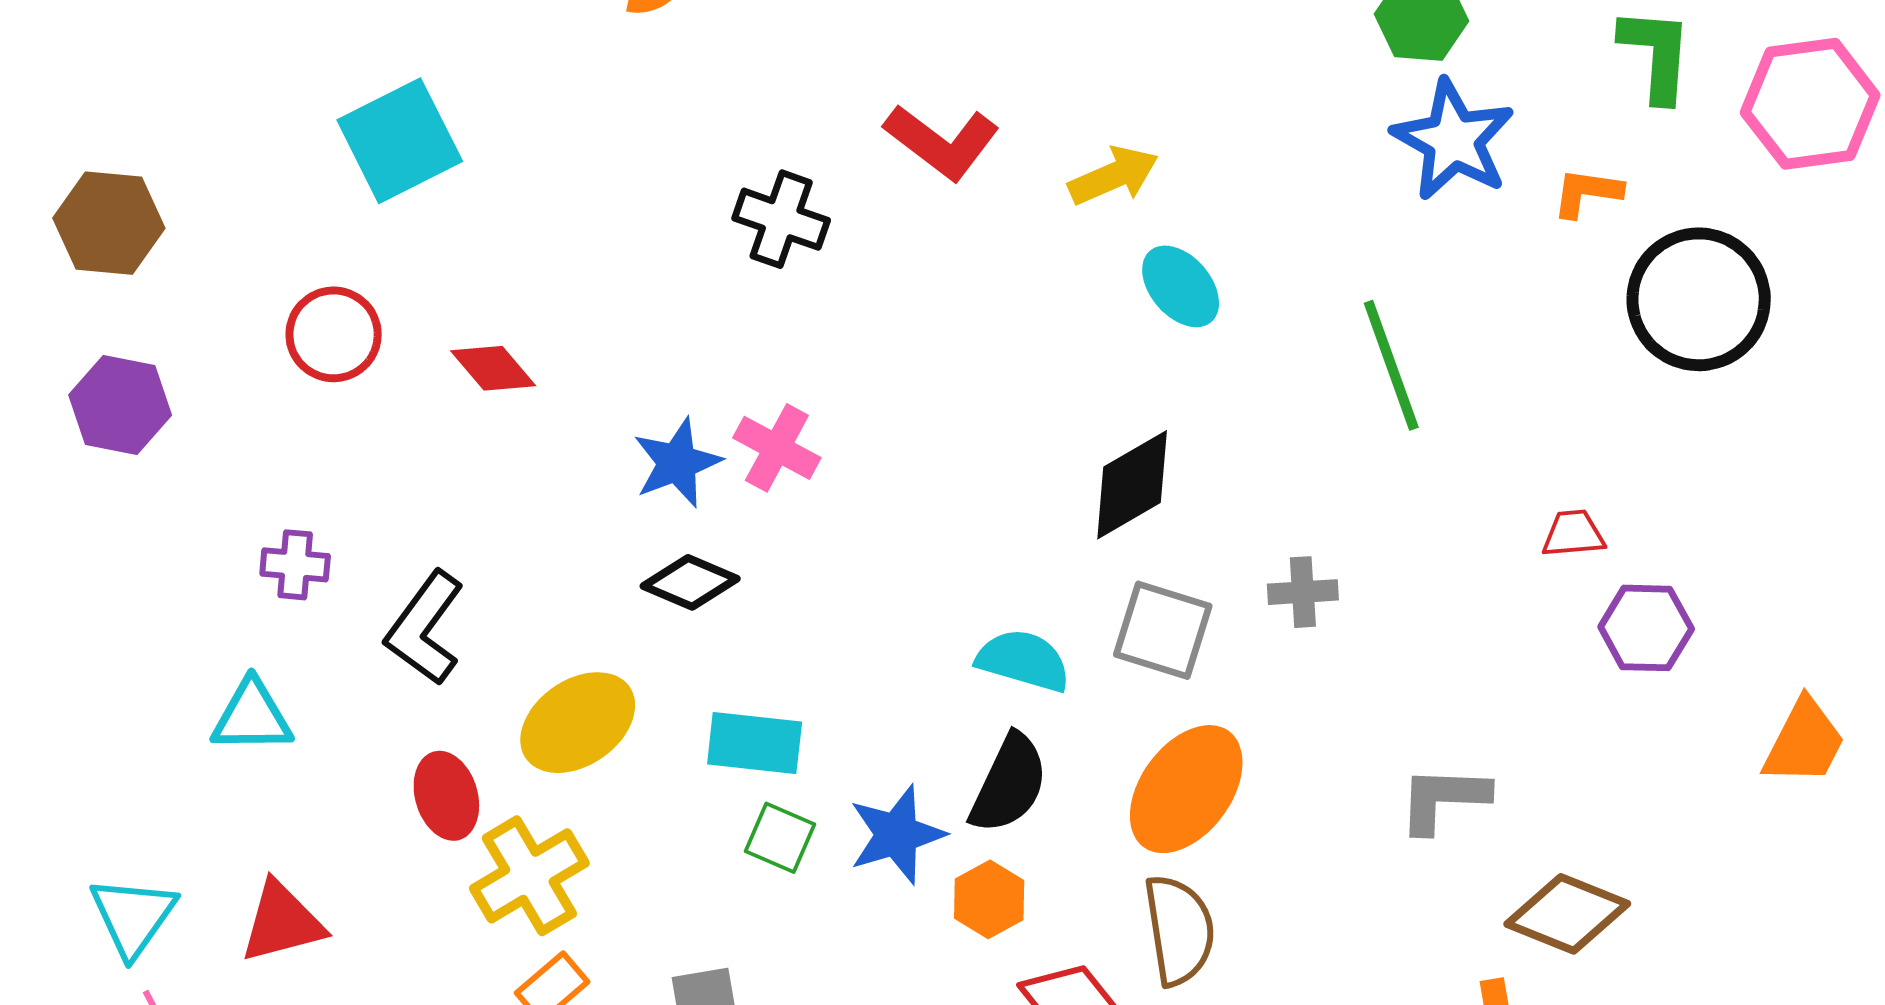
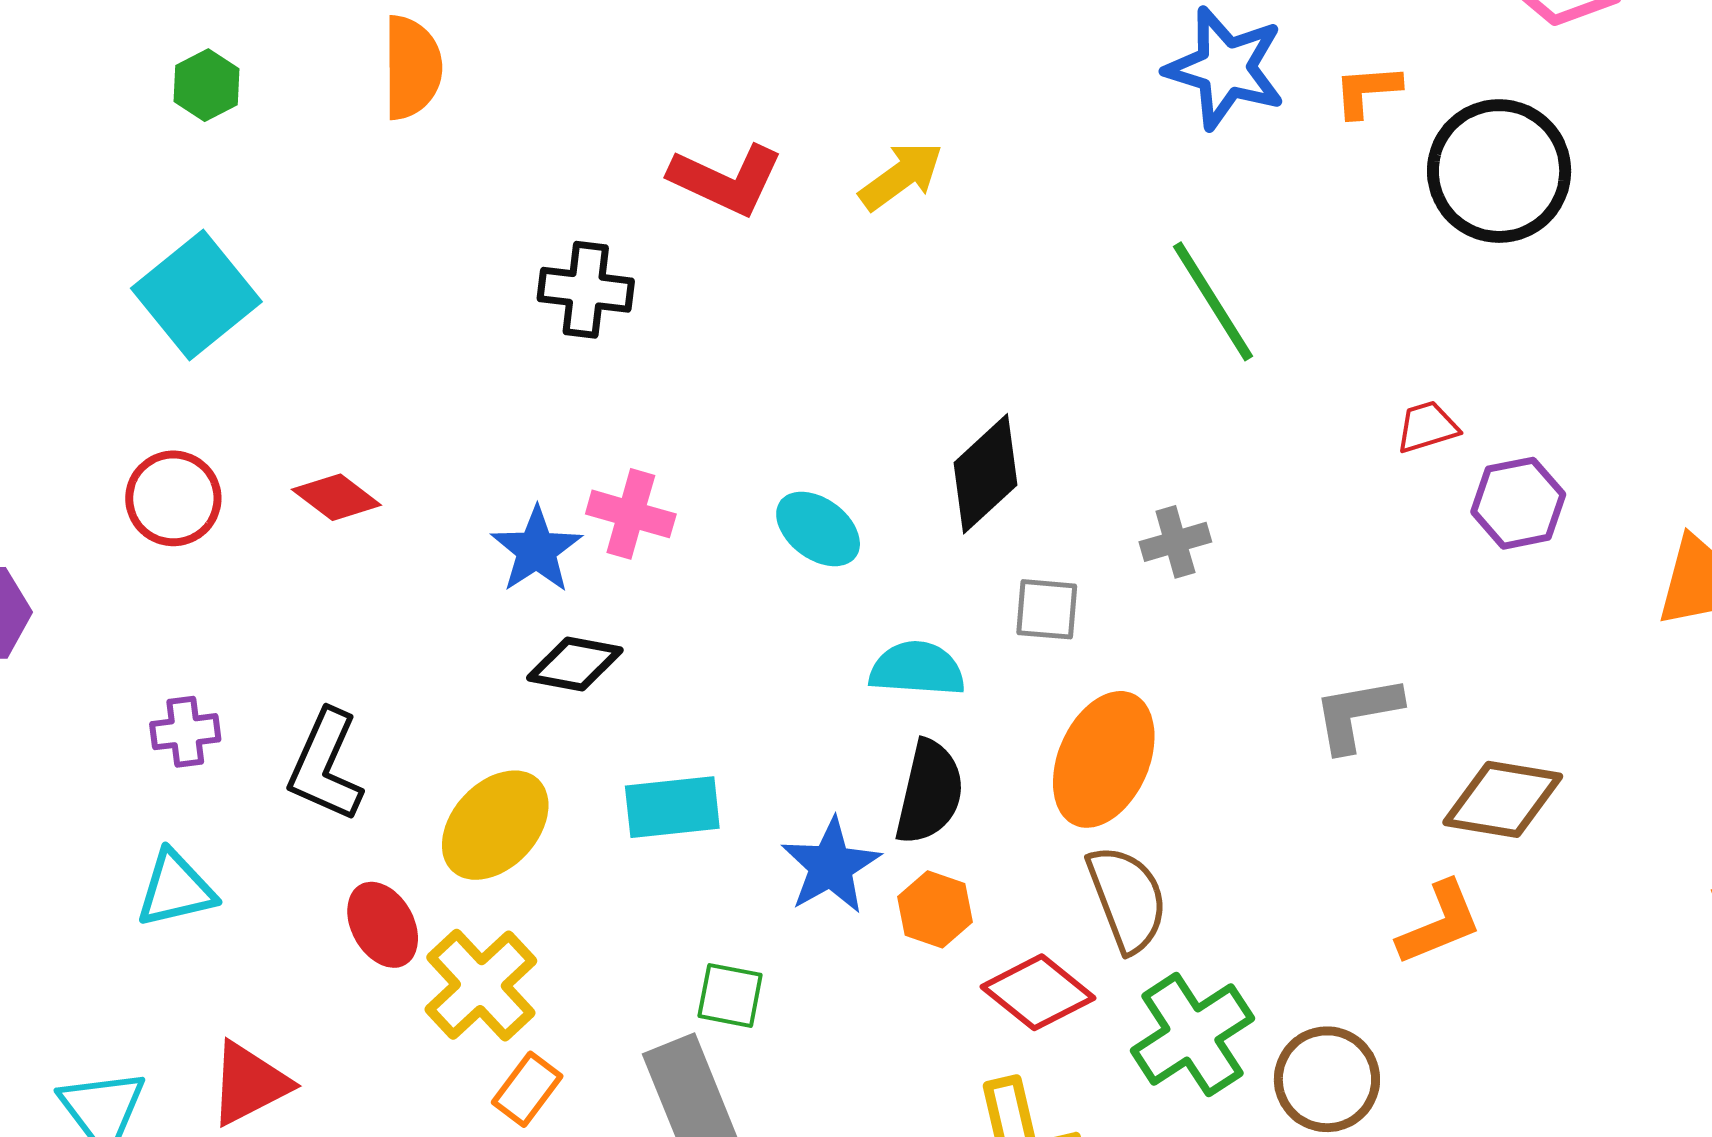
cyan ellipse: (1181, 286) -> (818, 529), moved
gray square: (1163, 630) -> (1047, 609), size x0.7
green square: (780, 838) -> (730, 995), moved

